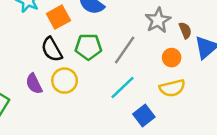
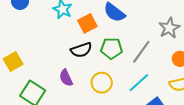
black semicircle: (52, 49) -> (81, 50), turned -80
yellow circle: (65, 81) -> (102, 83), moved

